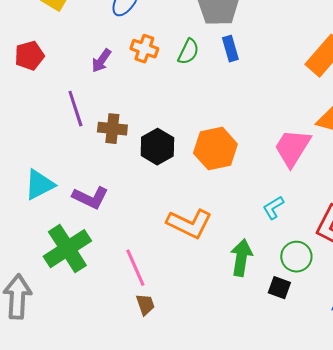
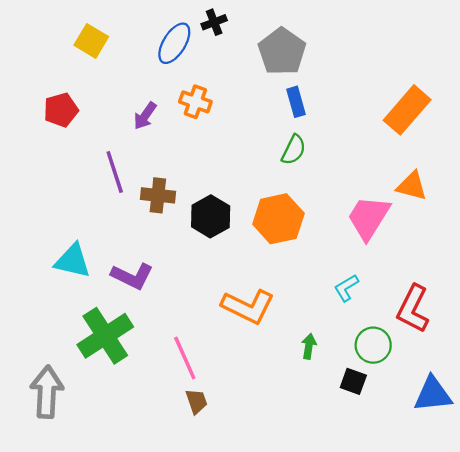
green semicircle: (188, 52) -> (294, 150), moved
cyan triangle: (39, 185) -> (73, 261), turned 40
green arrow: (241, 258) -> (309, 346), size x0.6

